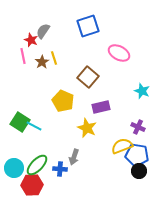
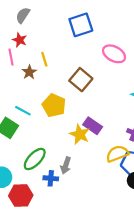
gray semicircle: (43, 31) -> (23, 15), moved
brown star: (42, 62) -> (29, 72), moved
purple rectangle: (101, 107) -> (93, 126), moved, turned 48
cyan line: (34, 126) -> (23, 111), moved
green ellipse: (37, 165) -> (35, 159), moved

